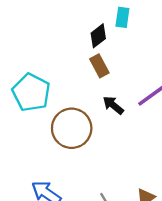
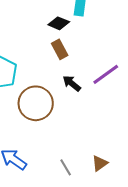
black diamond: (98, 36) -> (59, 23), turned 60

